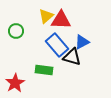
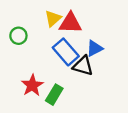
green rectangle: (44, 70) -> (54, 95), moved, turned -66
red star: (15, 83) -> (32, 85), moved

